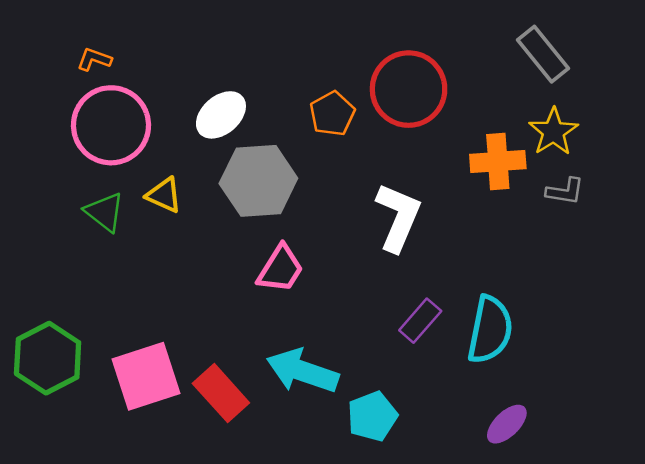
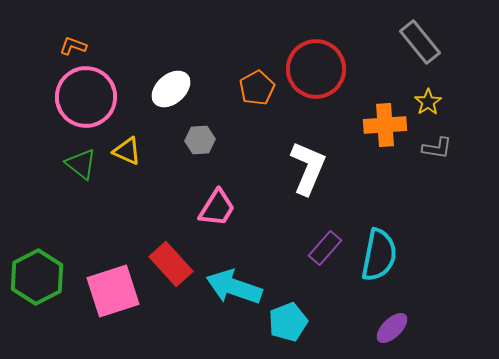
yellow star: (553, 132) -> (428, 102), size x0.7
gray hexagon: (258, 181) -> (200, 140), size x0.5
red rectangle: (221, 393) -> (171, 264), moved

